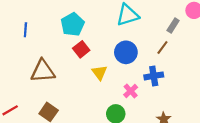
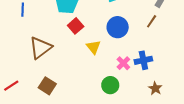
brown triangle: (43, 71) -> (40, 48), turned -30
blue cross: (154, 76) -> (143, 60), moved

